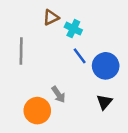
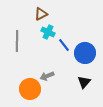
cyan cross: (73, 29) -> (48, 32), moved
gray arrow: (58, 94) -> (47, 76), turned 104

